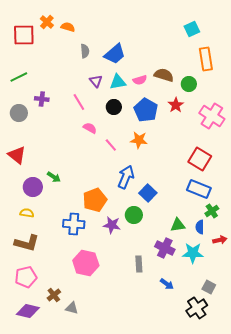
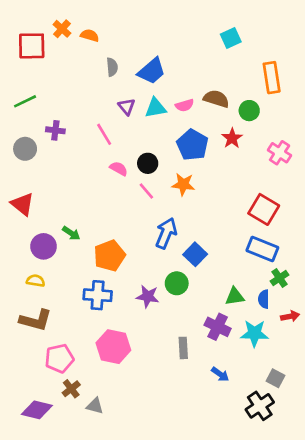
cyan square: (192, 29) -> (231, 38), moved
black circle: (114, 107) -> (148, 163), moved
pink cross: (212, 116) -> (280, 153), size x0.7
orange pentagon: (95, 200) -> (109, 256), moved
pink pentagon: (26, 277) -> (59, 358), moved

